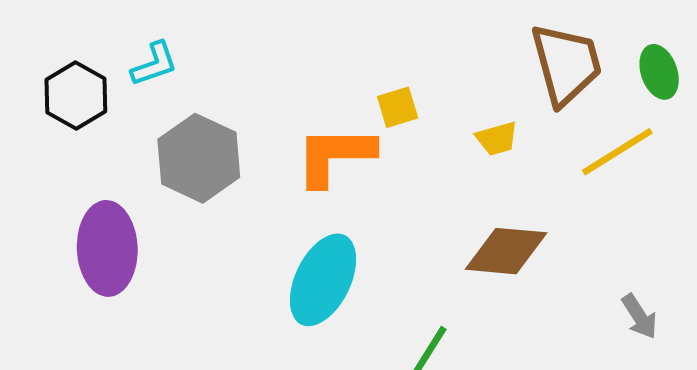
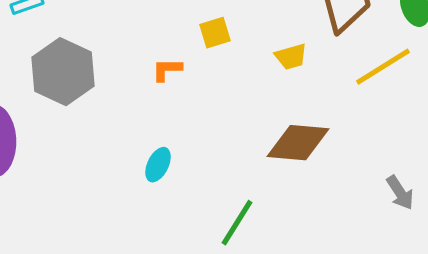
orange L-shape: (335, 156) -> (167, 70), size x0.5
cyan ellipse: (323, 280) -> (158, 165), size x0.5

